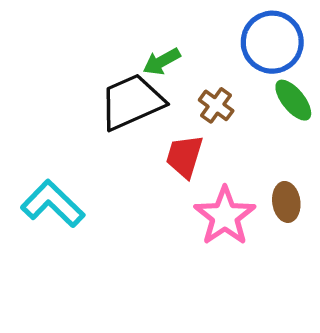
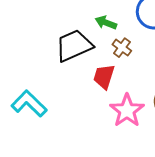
green arrow: (162, 61) -> (106, 23), moved, turned 50

